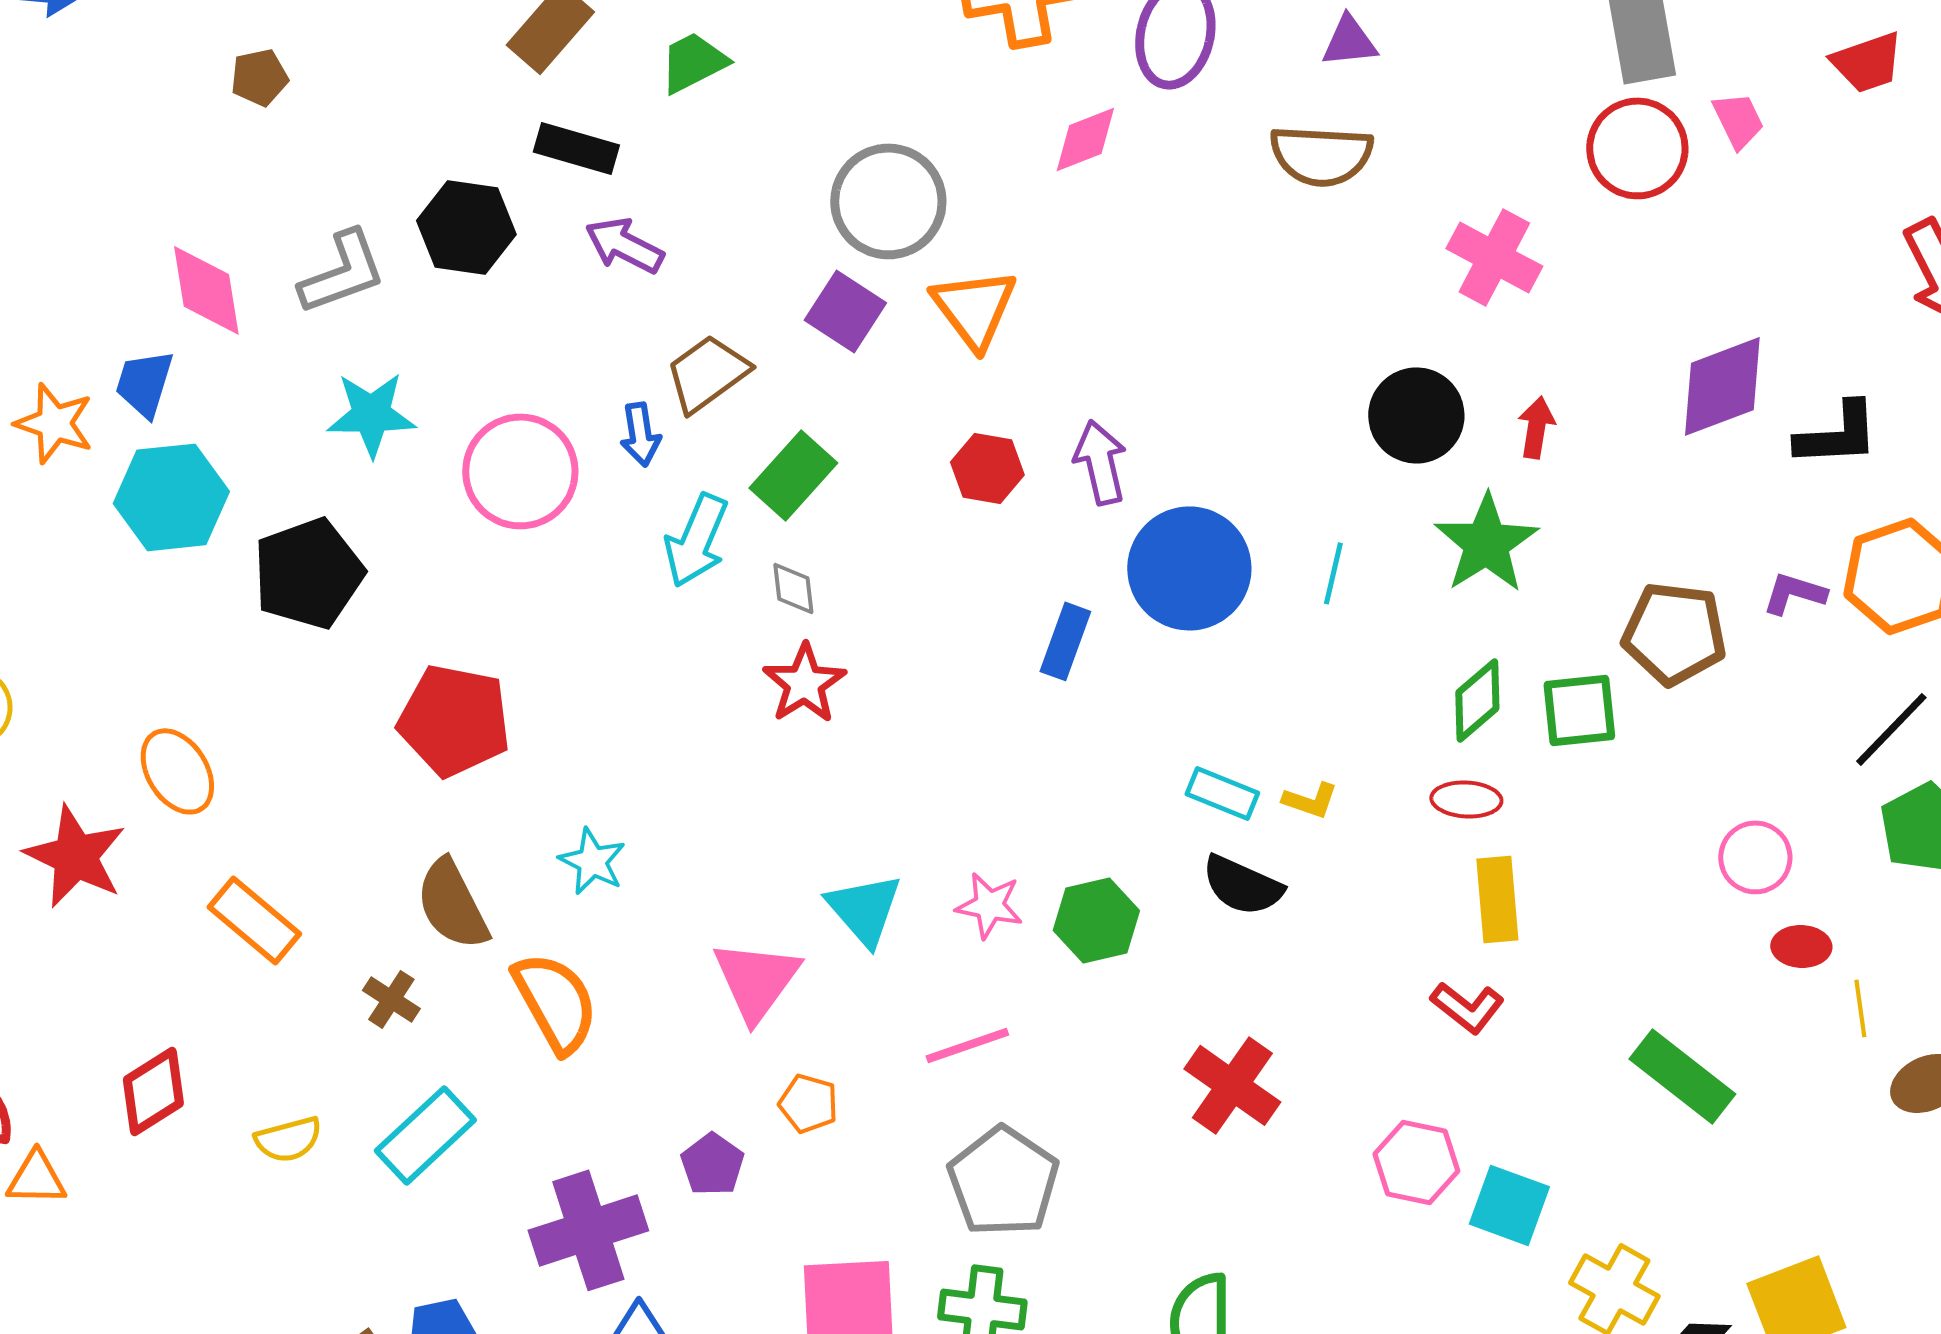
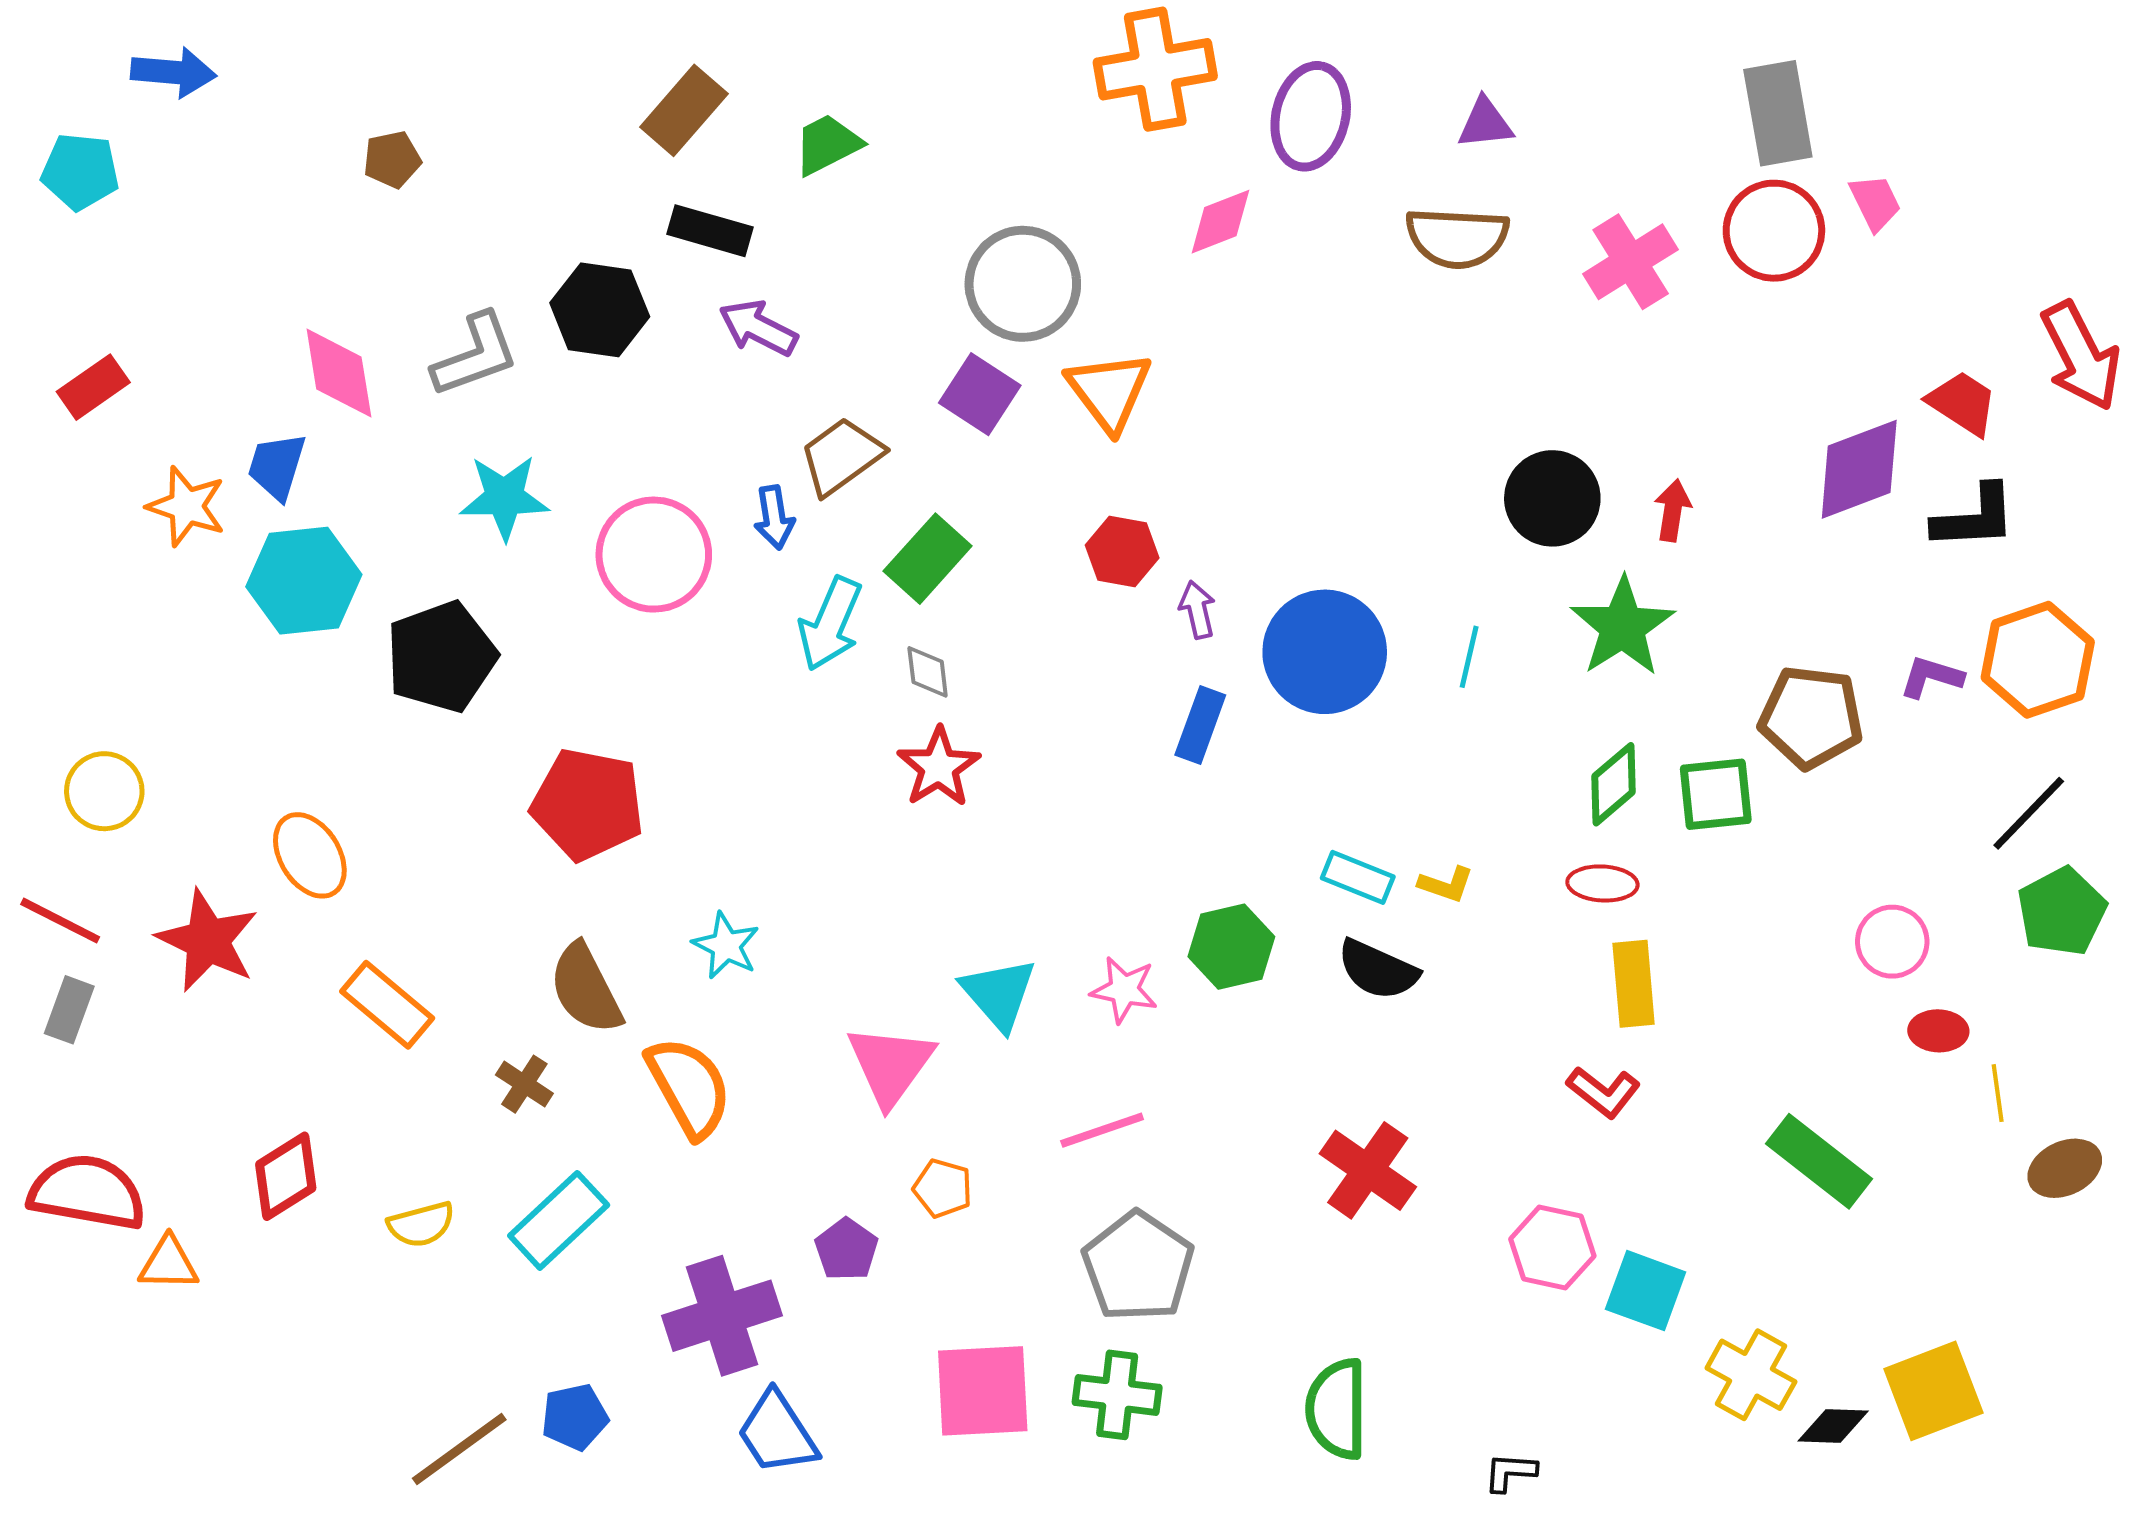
red trapezoid: (1867, 62) -> (1962, 403), moved, turned -128
pink cross: (1494, 257) -> (1631, 262), moved, turned 30
purple arrow: (1100, 462) -> (1197, 610), moved, size x0.7
green hexagon: (1096, 920) -> (1231, 947), moved

